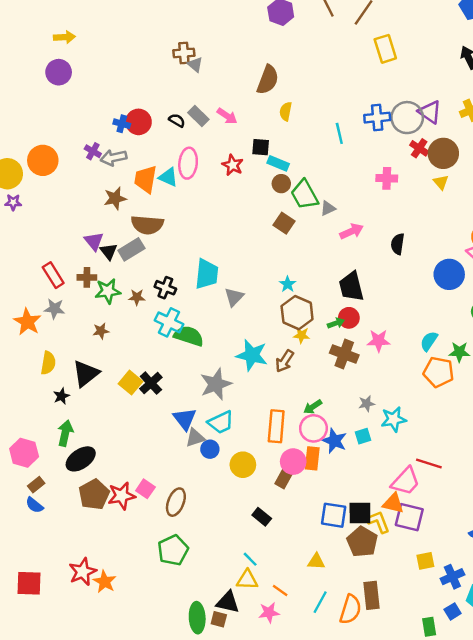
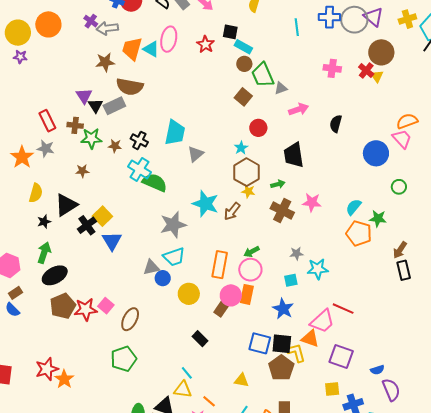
red cross: (419, 148) -> (366, 71), moved
red circle: (349, 318) -> (258, 128), moved
black cross: (151, 383) -> (87, 225), moved
blue triangle: (185, 419) -> (112, 241), moved
blue star: (334, 441) -> (283, 309), moved
purple square: (409, 517) -> (341, 357), moved

